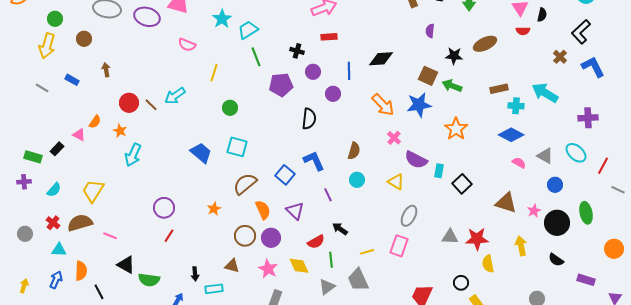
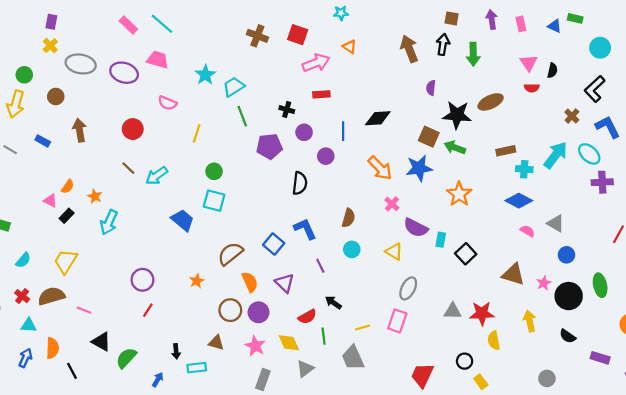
black star: (454, 56) -> (457, 115), size x1.5
brown arrow: (106, 70) -> (80, 130), size x1.5
cyan arrow: (545, 93) -> (556, 155), turned 96
cyan arrow: (175, 96) -> (157, 176), moved
red circle: (129, 103) -> (133, 129), moved
cyan square: (237, 147) -> (214, 201), moved
black rectangle: (57, 149) -> (67, 216), moved
cyan ellipse: (576, 153) -> (589, 154), moved
green semicircle: (149, 280) -> (126, 358), turned 125
gray triangle: (327, 287) -> (305, 369), moved

